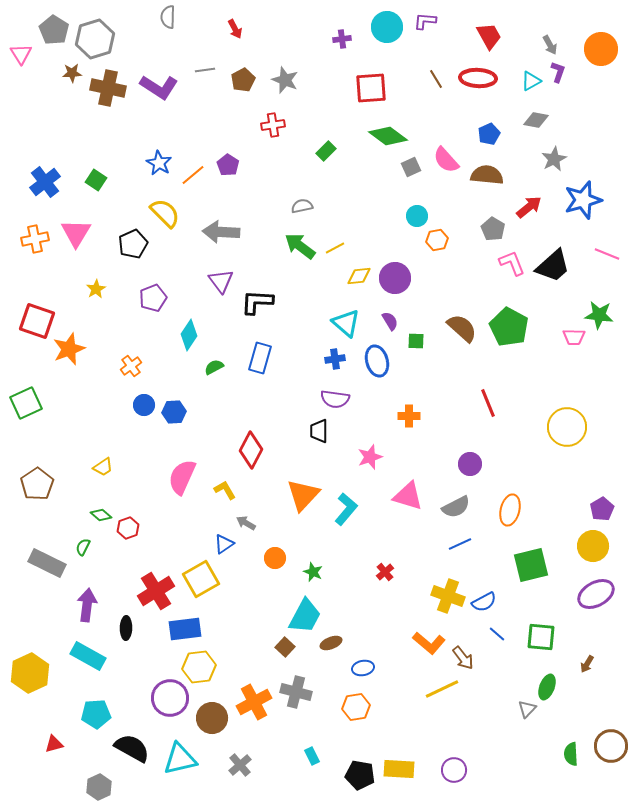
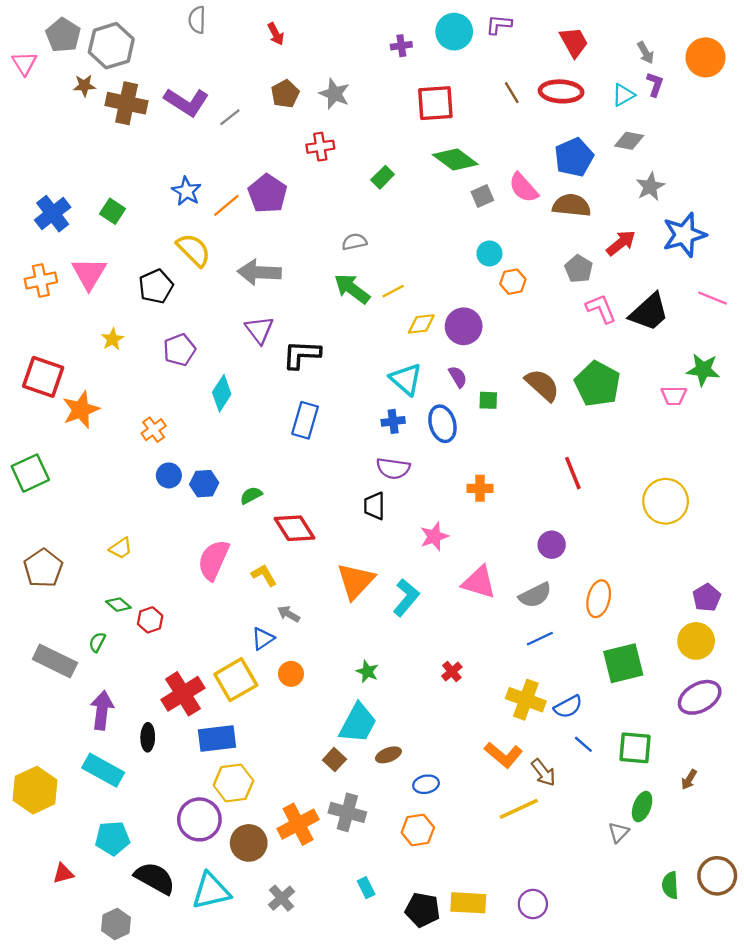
gray line: (205, 70) -> (230, 117), moved, turned -30
blue pentagon: (489, 134) -> (574, 157), size x1.5
purple pentagon: (228, 165) -> (267, 194), size x1.5
green semicircle: (214, 367) -> (251, 495), moved
red diamond: (251, 450) -> (295, 528), turned -60
orange circle: (275, 558) -> (291, 674), moved

